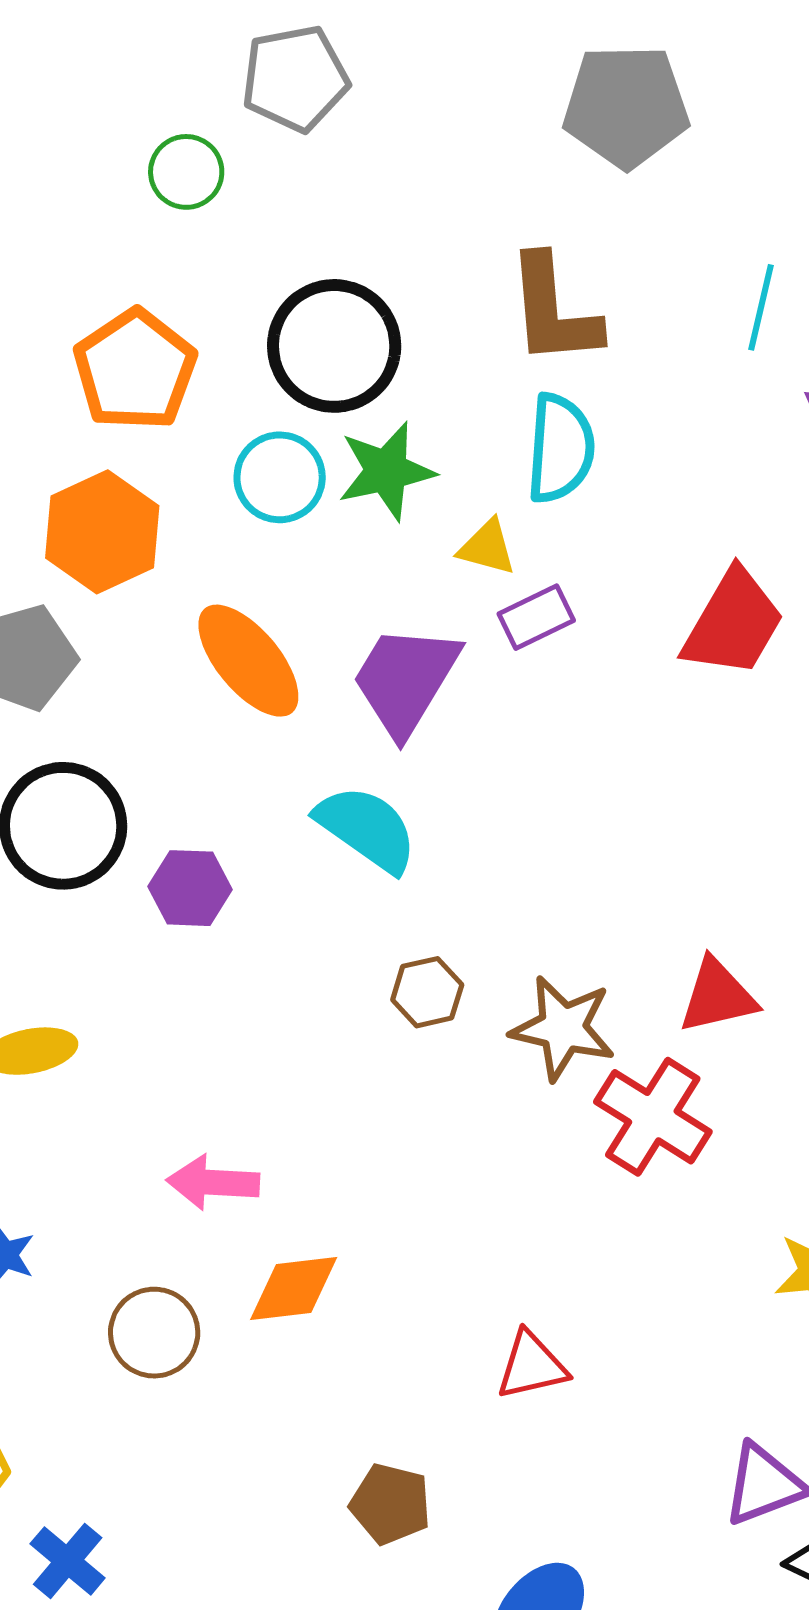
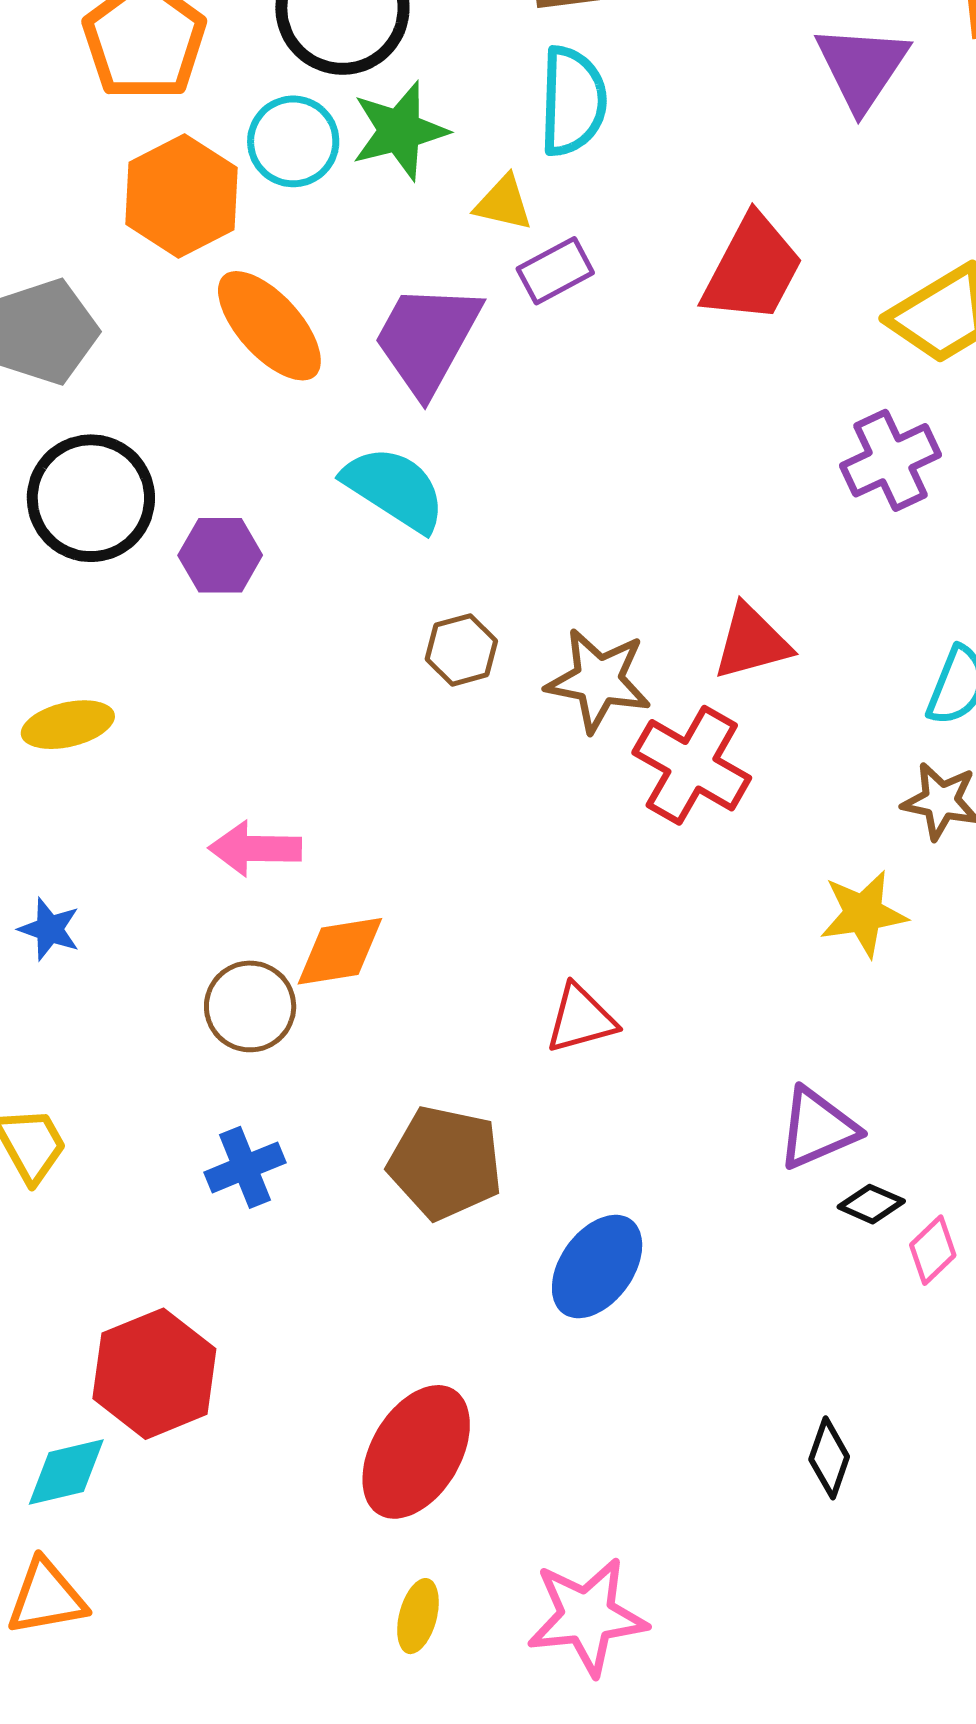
orange hexagon: (102, 532) -> (181, 196), moved
brown circle: (154, 1333) -> (250, 1006), moved
brown pentagon: (390, 1504) -> (445, 1163), size x1.4
blue cross: (68, 1561) -> (245, 1167), moved, turned 30

